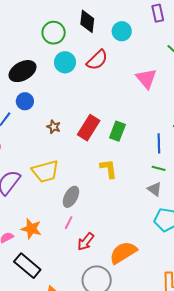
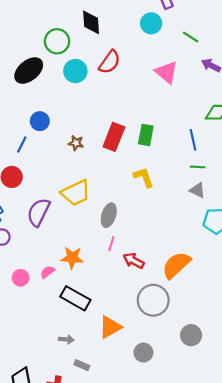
cyan circle: (122, 31) -> (151, 23), moved
black ellipse: (22, 71) -> (29, 71), moved
red arrow: (86, 242) -> (134, 261), turned 90

